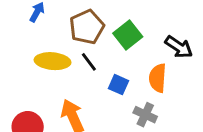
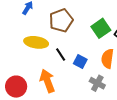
green square: (128, 35) -> (101, 28), moved
black line: (89, 62) -> (61, 54), moved

